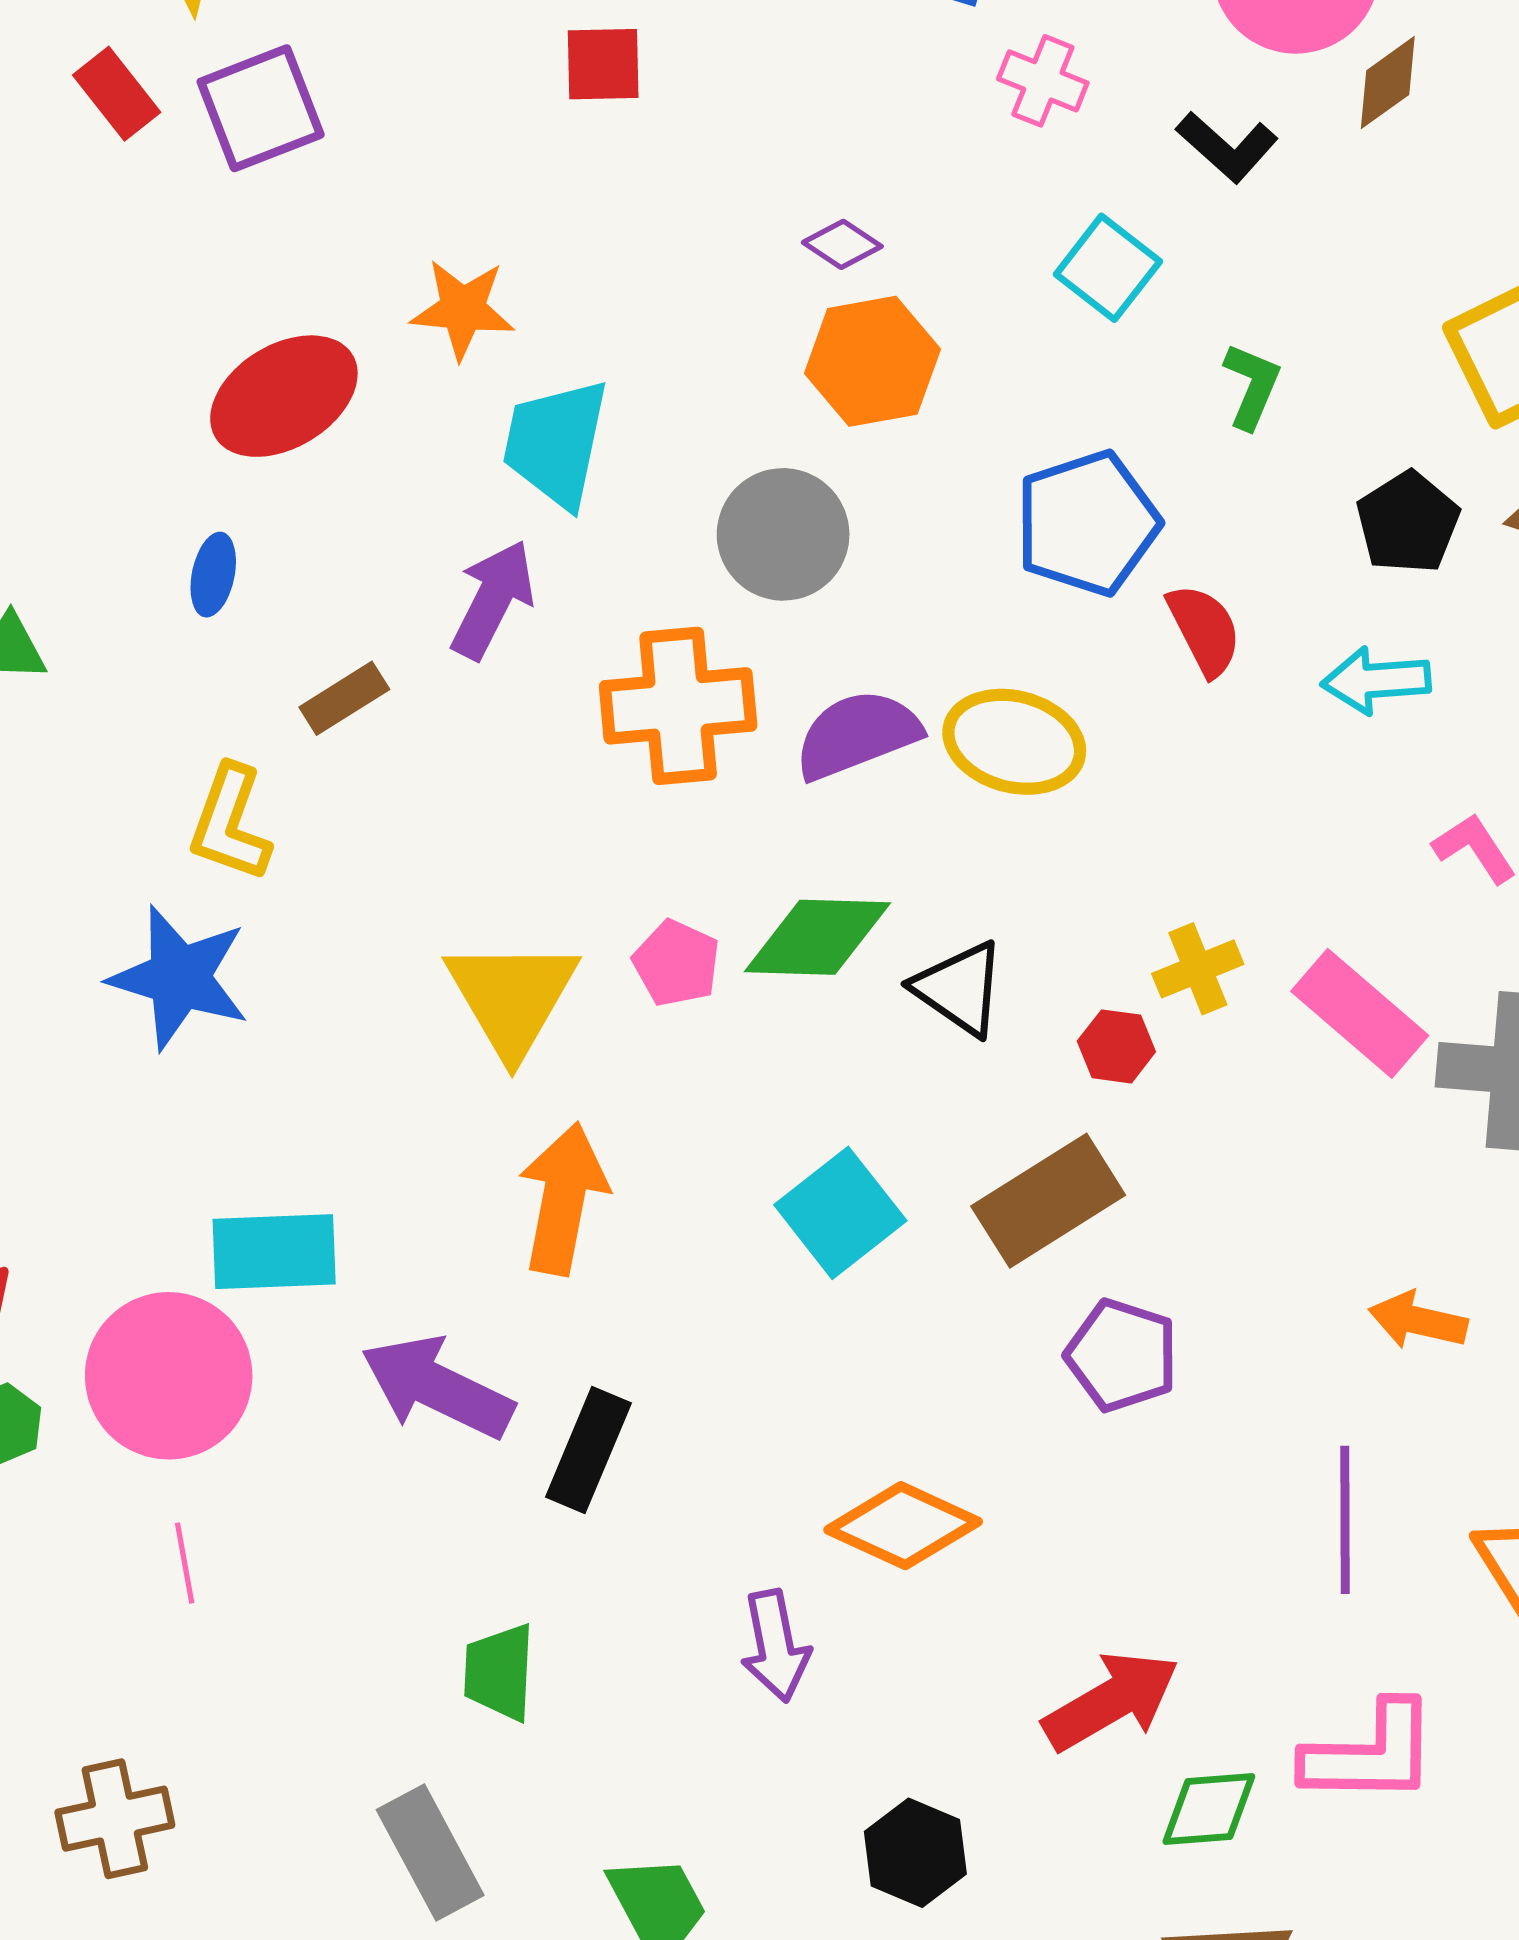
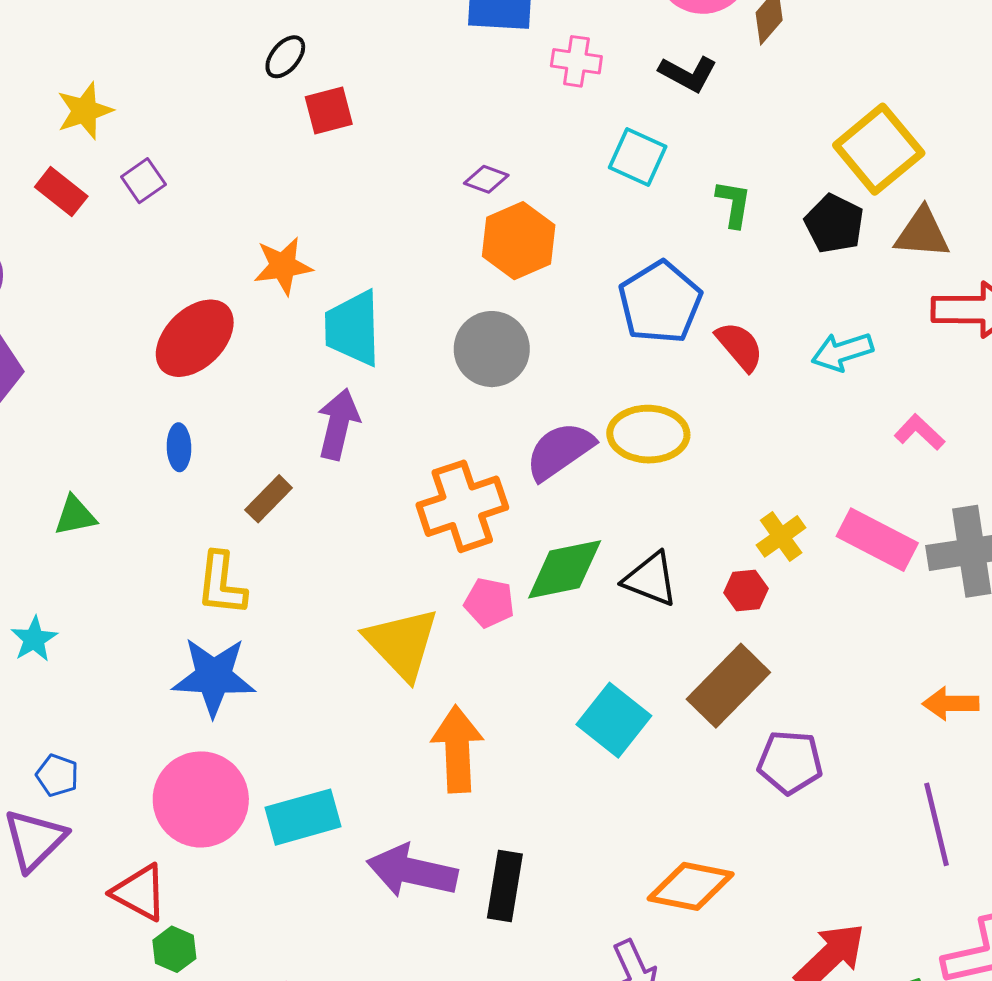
purple square: (261, 108) -> (143, 181), size x0.6
black pentagon: (1408, 523) -> (834, 224), moved
orange cross: (678, 706) -> (462, 506), moved
pink circle: (169, 1376) -> (201, 799), moved

